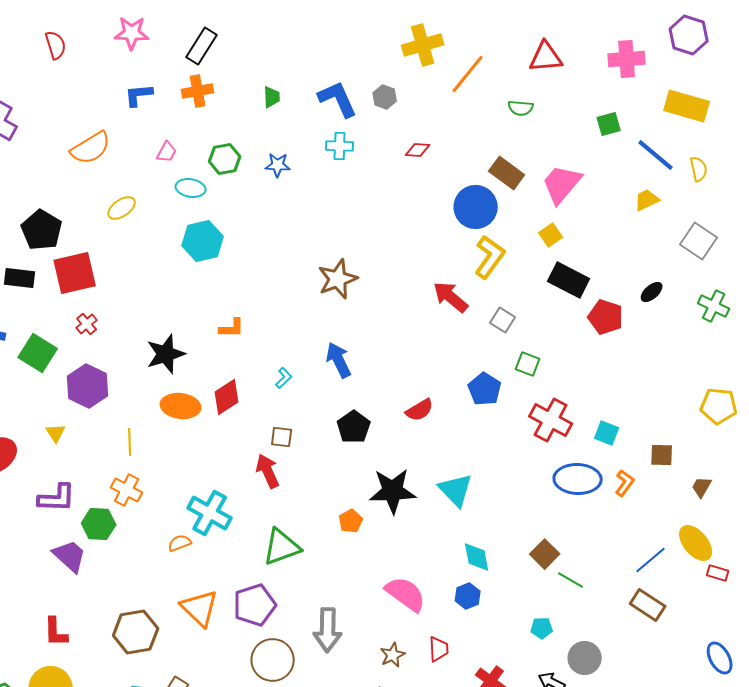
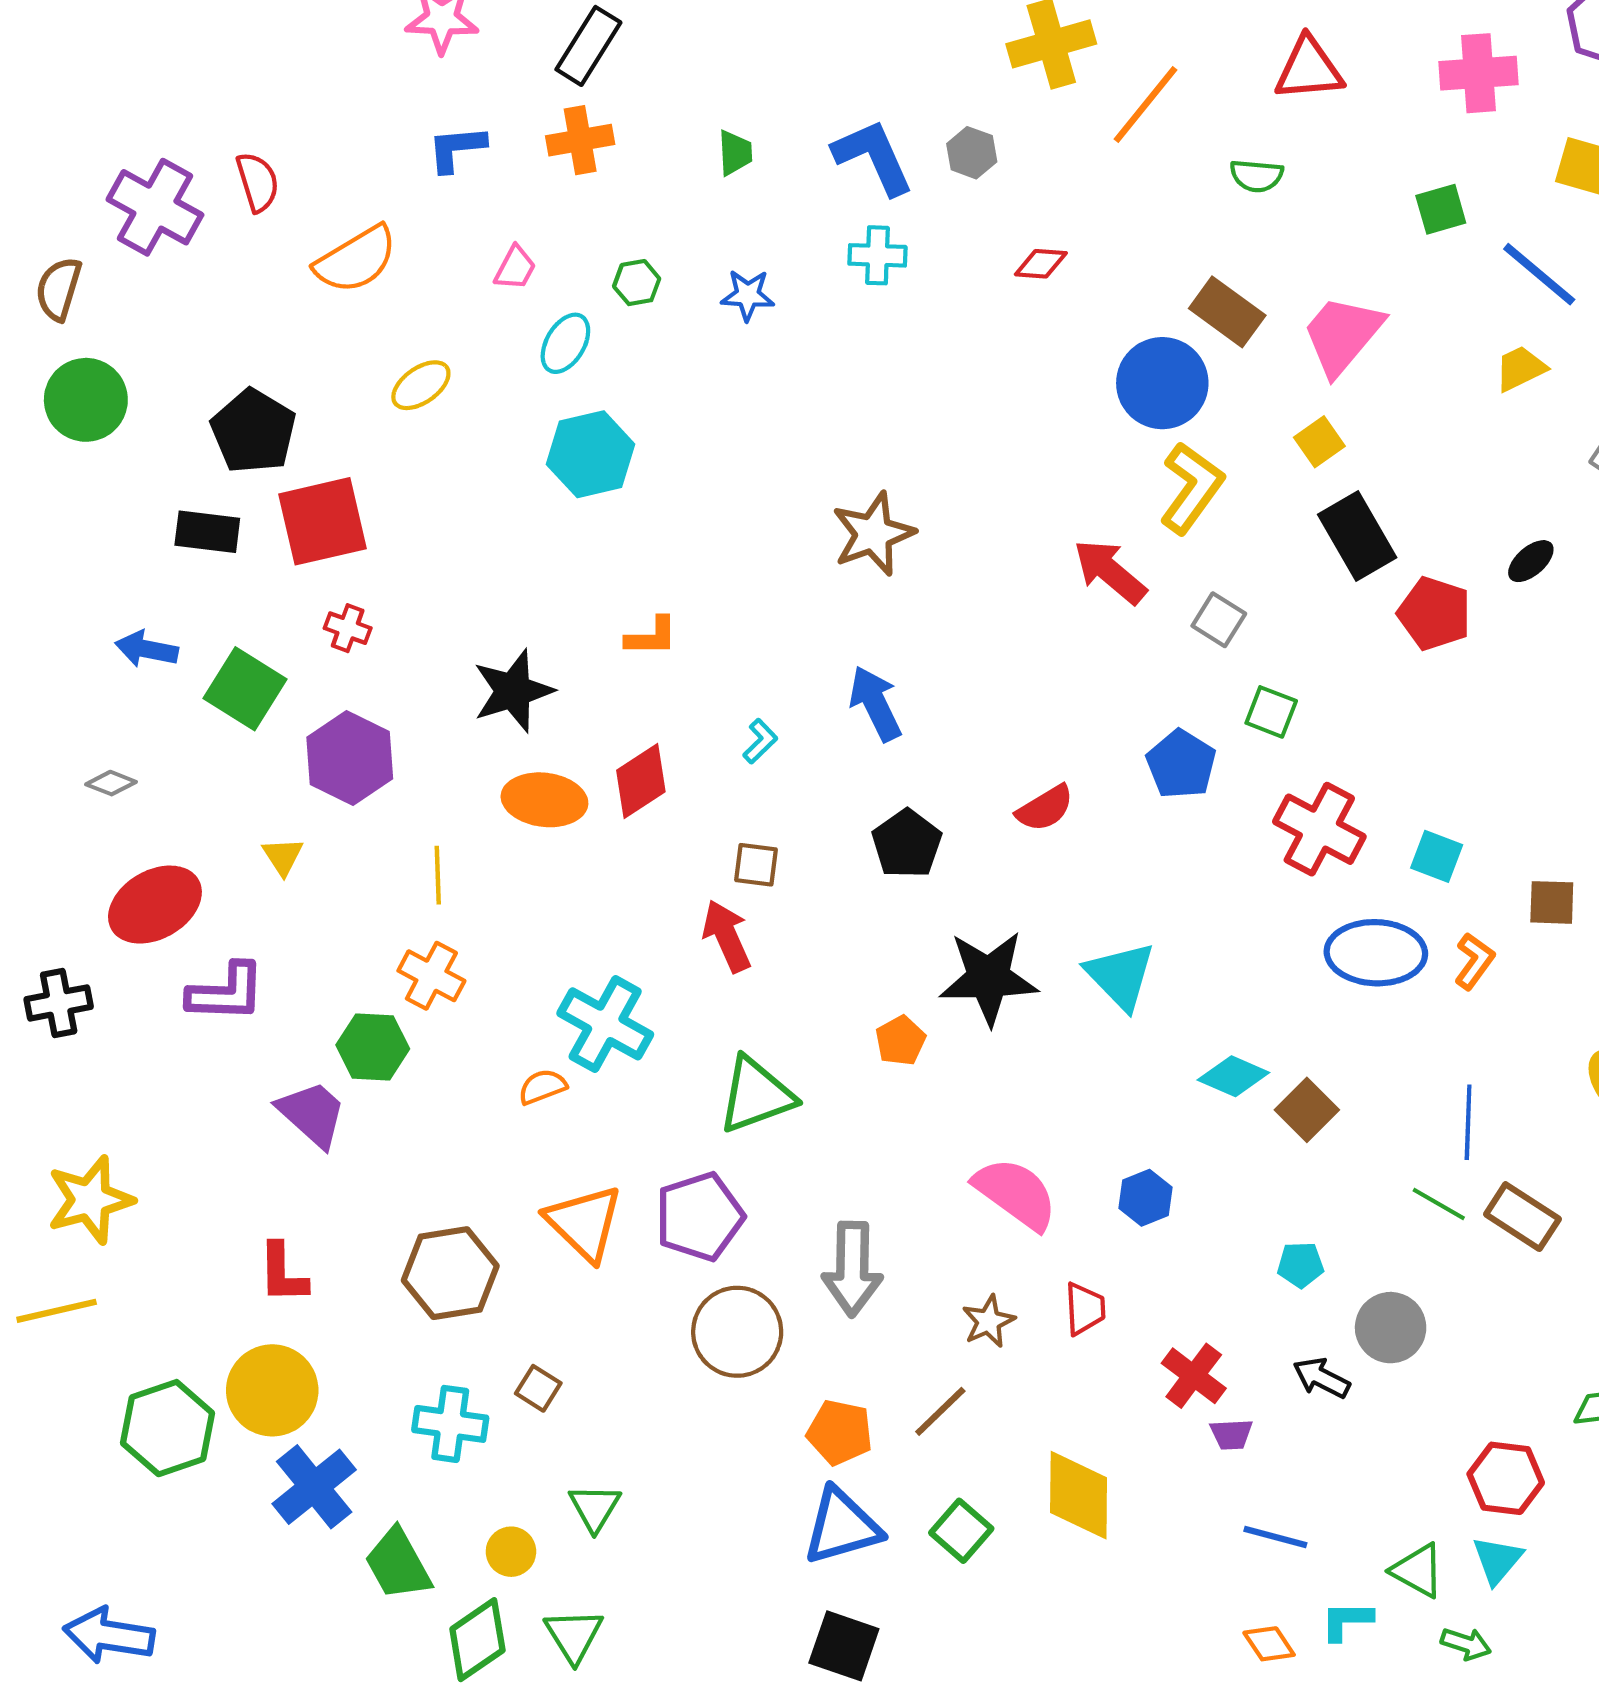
red semicircle: (56, 45) -> (258, 182), moved
green hexagon: (225, 159) -> (637, 283), size x0.7
cyan ellipse: (191, 188) -> (565, 343), turned -68
black rectangle: (569, 280) -> (1357, 536), turned 33
red cross: (87, 324) -> (348, 628), turned -30
purple L-shape: (57, 498) -> (226, 993), moved
cyan diamond: (477, 557) -> (1233, 1076), moved, turned -56
blue line: (651, 560) -> (1468, 1122), moved, turned -48
green line: (571, 580) -> (1439, 1204), moved

